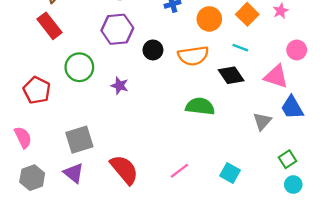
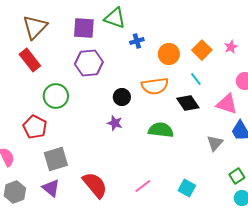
cyan line: (240, 48) -> (196, 79), turned 32
black circle: (153, 50) -> (122, 97), moved
purple star: (120, 86) -> (115, 123), moved
red pentagon: (37, 90) -> (35, 127), moved

